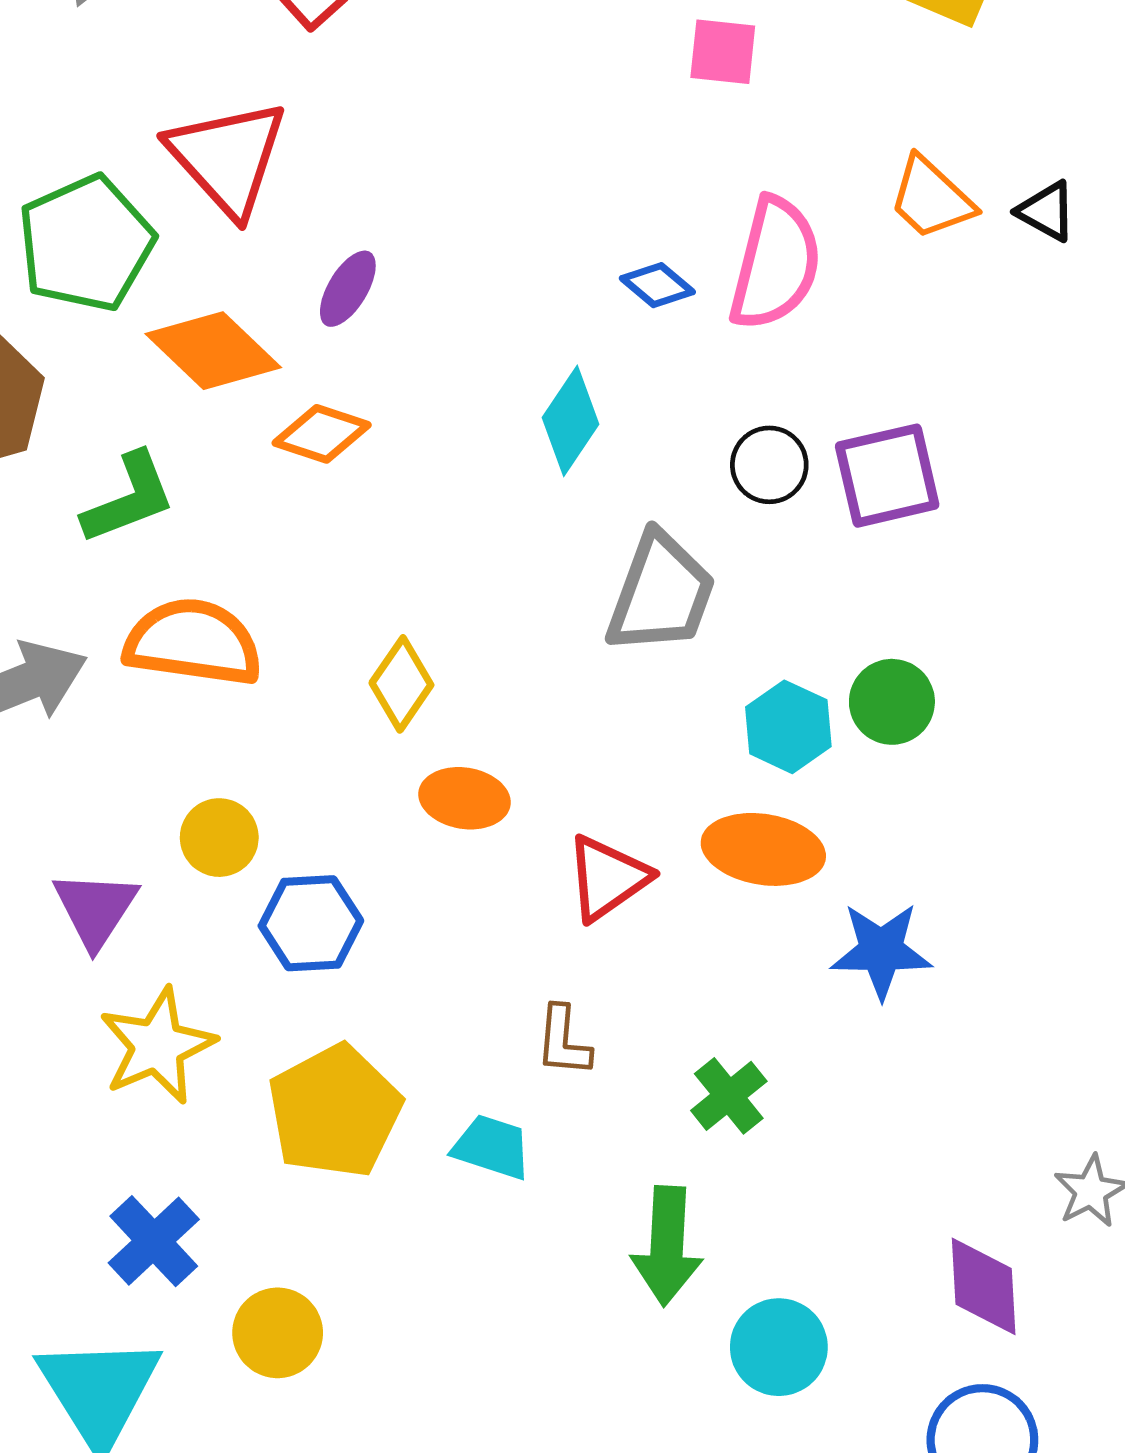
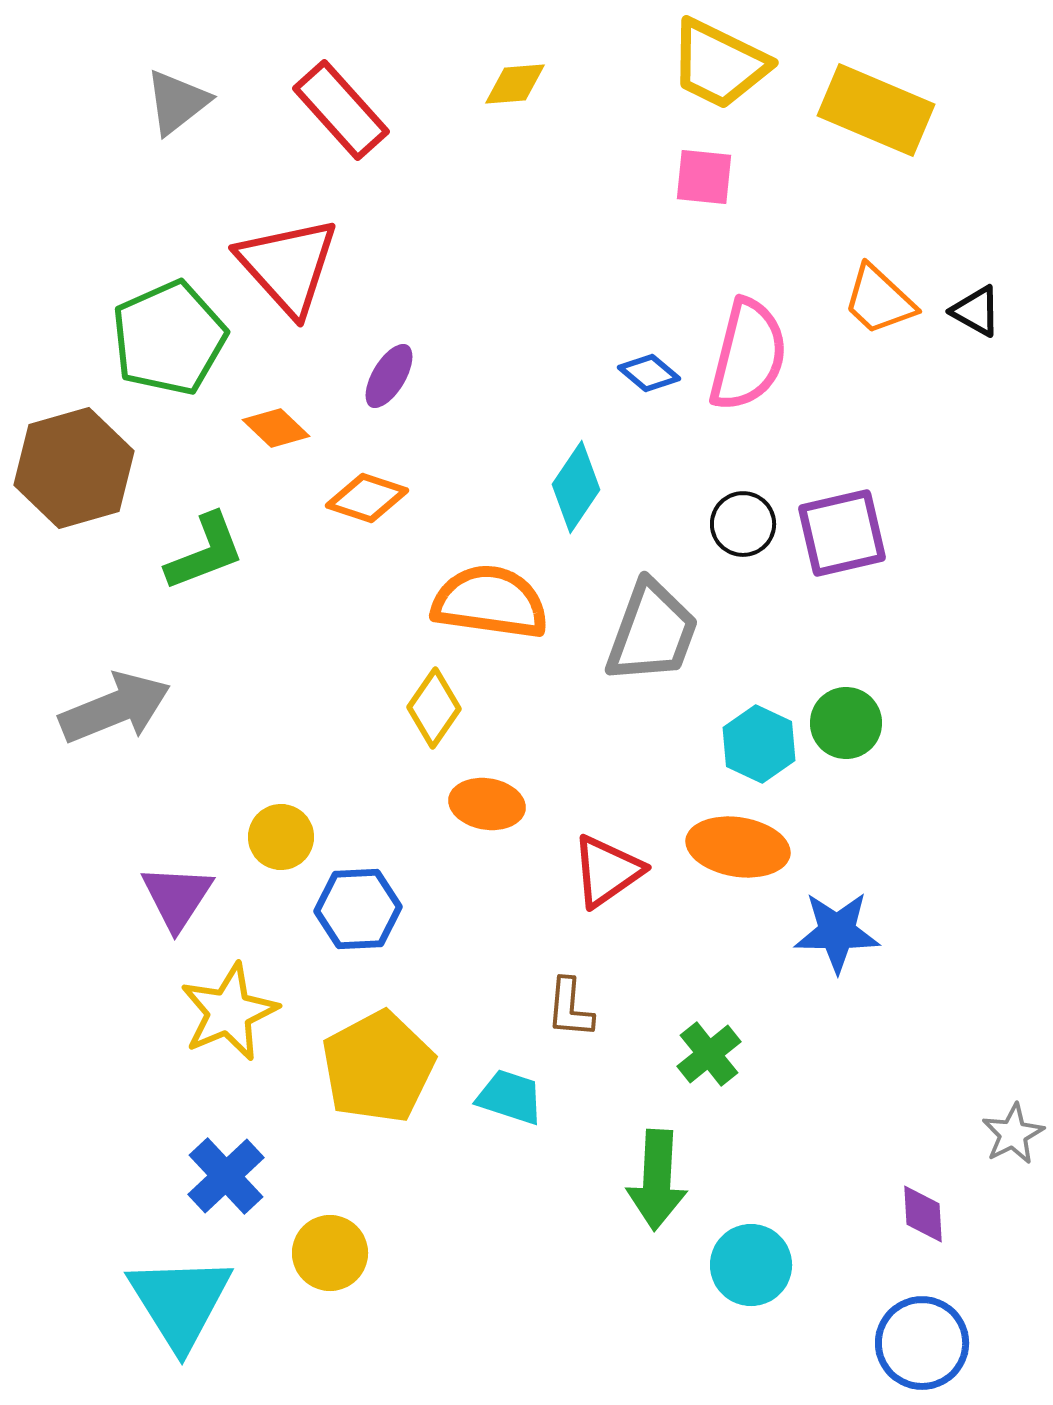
orange diamond: (213, 351) -> (276, 428), size x0.6
orange semicircle: (193, 642) -> (490, 602), moved
purple diamond: (984, 1286) -> (923, 1214), size x0.7

